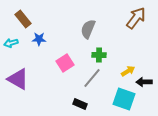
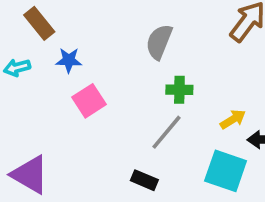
pink square: (65, 63) -> (89, 101), moved
purple triangle: (18, 79) -> (30, 175), moved

